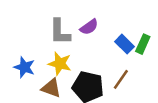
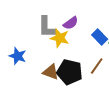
yellow star: (60, 64) -> (60, 38), moved
brown triangle: (51, 88) -> (51, 72), moved

